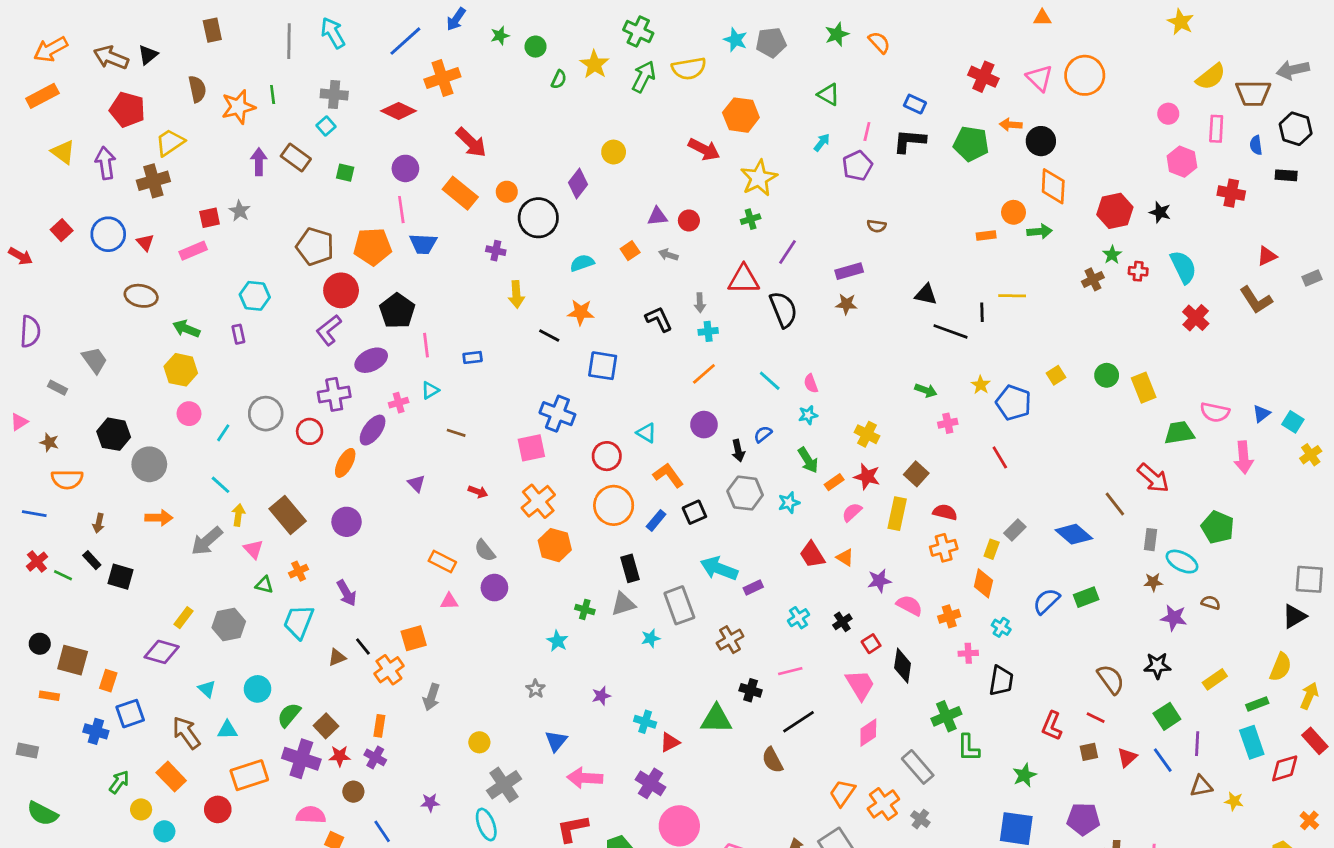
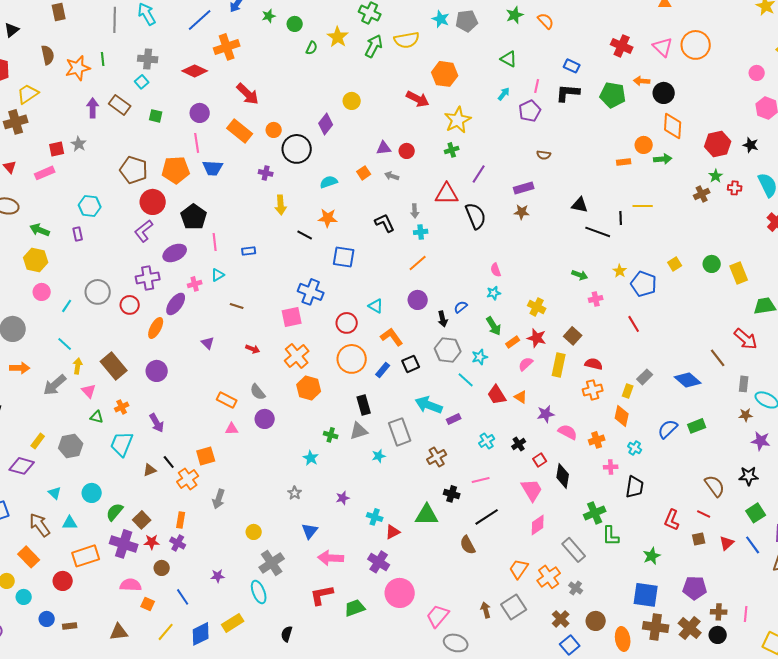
cyan line: (770, 381) -> (466, 380), moved

